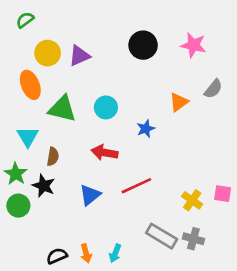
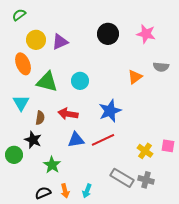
gray semicircle: (213, 89) -> (161, 67), turned 56
blue star: (146, 129) -> (110, 111), moved, size x1.6
red arrow: (105, 153) -> (68, 114), moved
green star: (16, 174) -> (52, 165), moved
blue triangle: (90, 195) -> (76, 140), moved, turned 30

